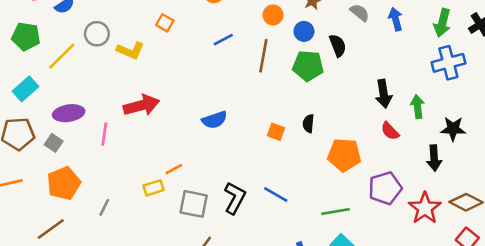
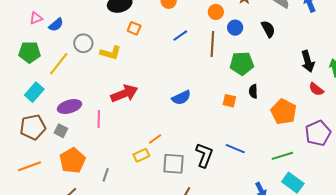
blue circle: (304, 31) -> (235, 28), moved
green pentagon: (308, 66) -> (242, 63), moved
orange pentagon: (344, 155) -> (284, 112), turned 30

